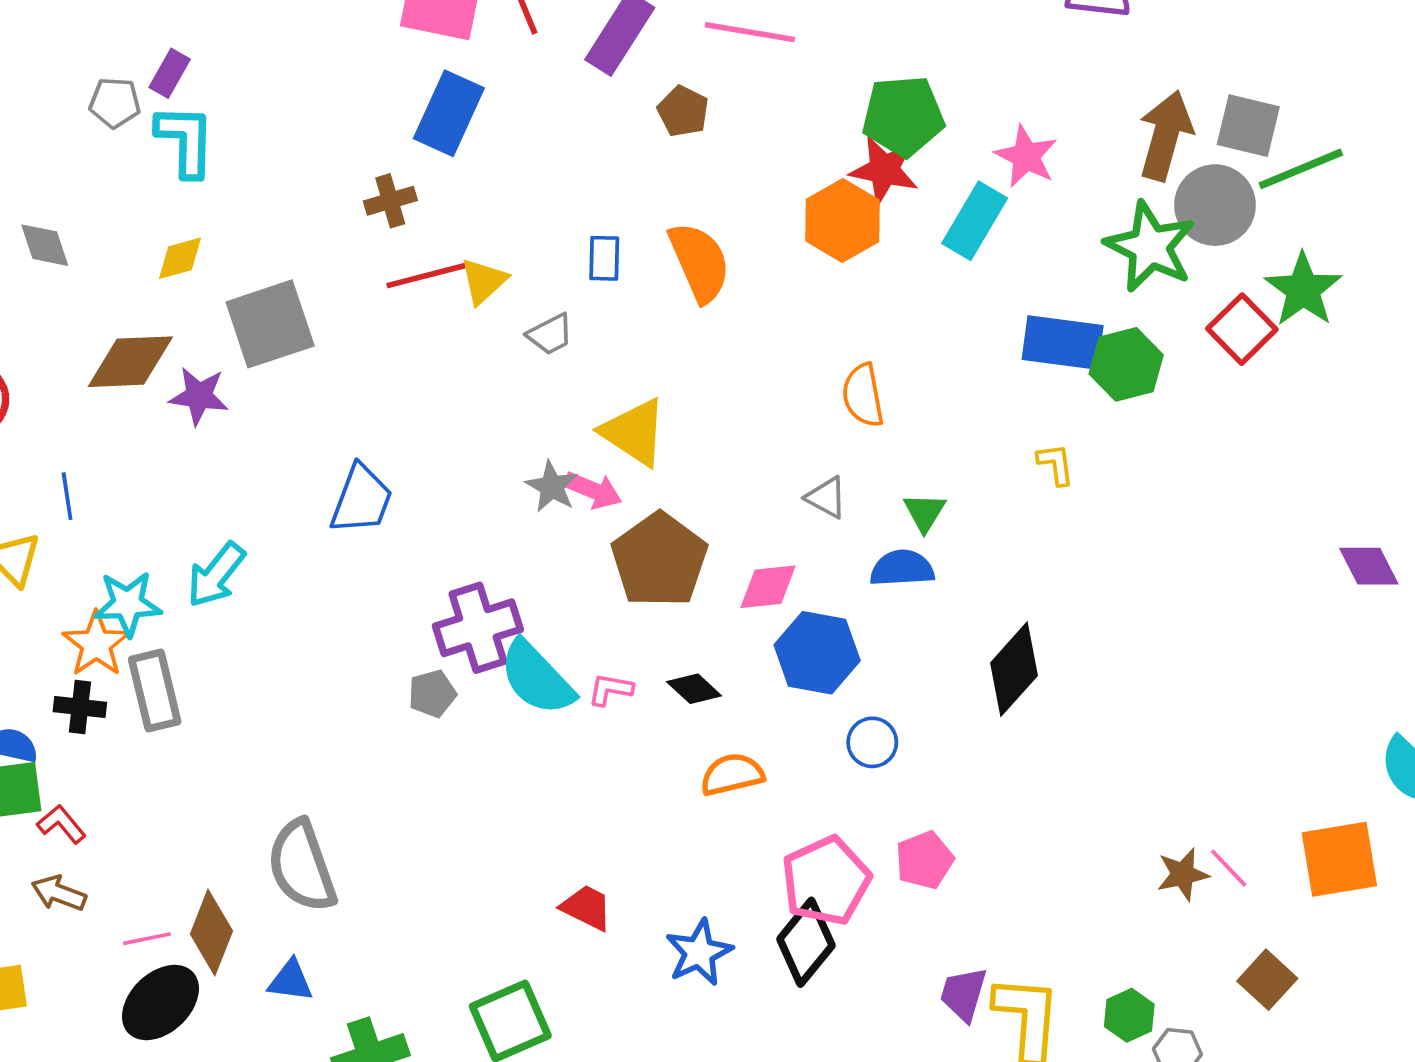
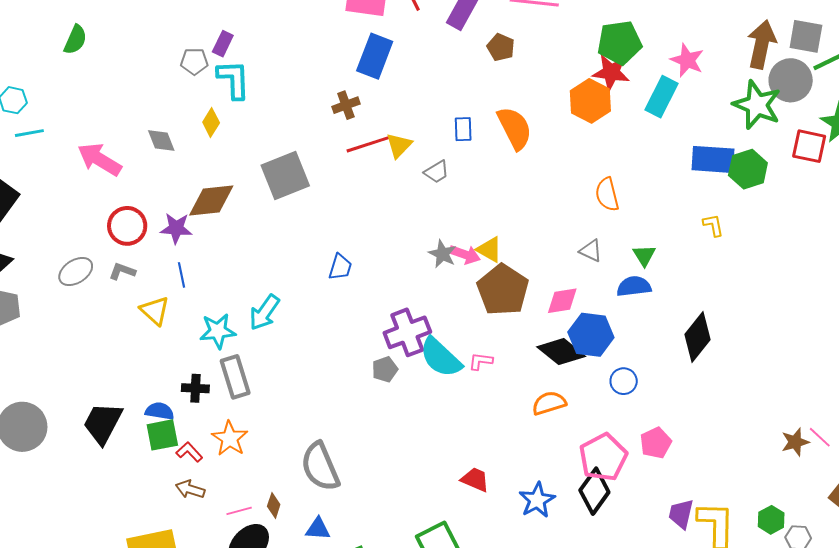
yellow diamond: (180, 258) -> (211, 122), moved, turned -40
red square: (1242, 329) -> (809, 146), turned -30
purple star: (199, 396) -> (176, 228), moved
yellow triangle: (634, 432) -> (489, 250), moved, size x0.7
blue trapezoid: (361, 499) -> (340, 267), size x0.7
orange star: (96, 644) -> (230, 438), moved
black diamond: (694, 689) -> (561, 352), moved, size x1.6
brown diamond: (211, 932) -> (274, 505), size x0.6

